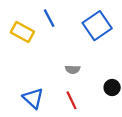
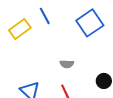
yellow rectangle: (22, 32) -> (20, 29), turned -65

